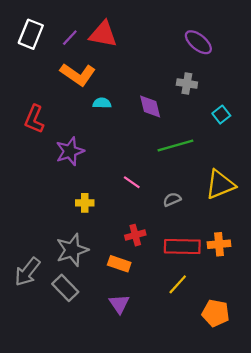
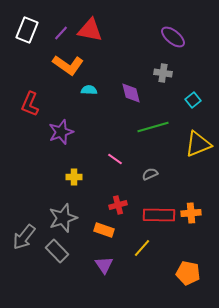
yellow triangle: (220, 185) -> (198, 144), moved
yellow line: (178, 284) -> (142, 248), moved

